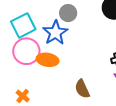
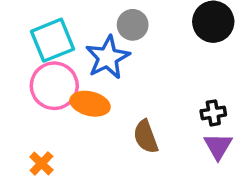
brown semicircle: (82, 89) -> (146, 137), moved

